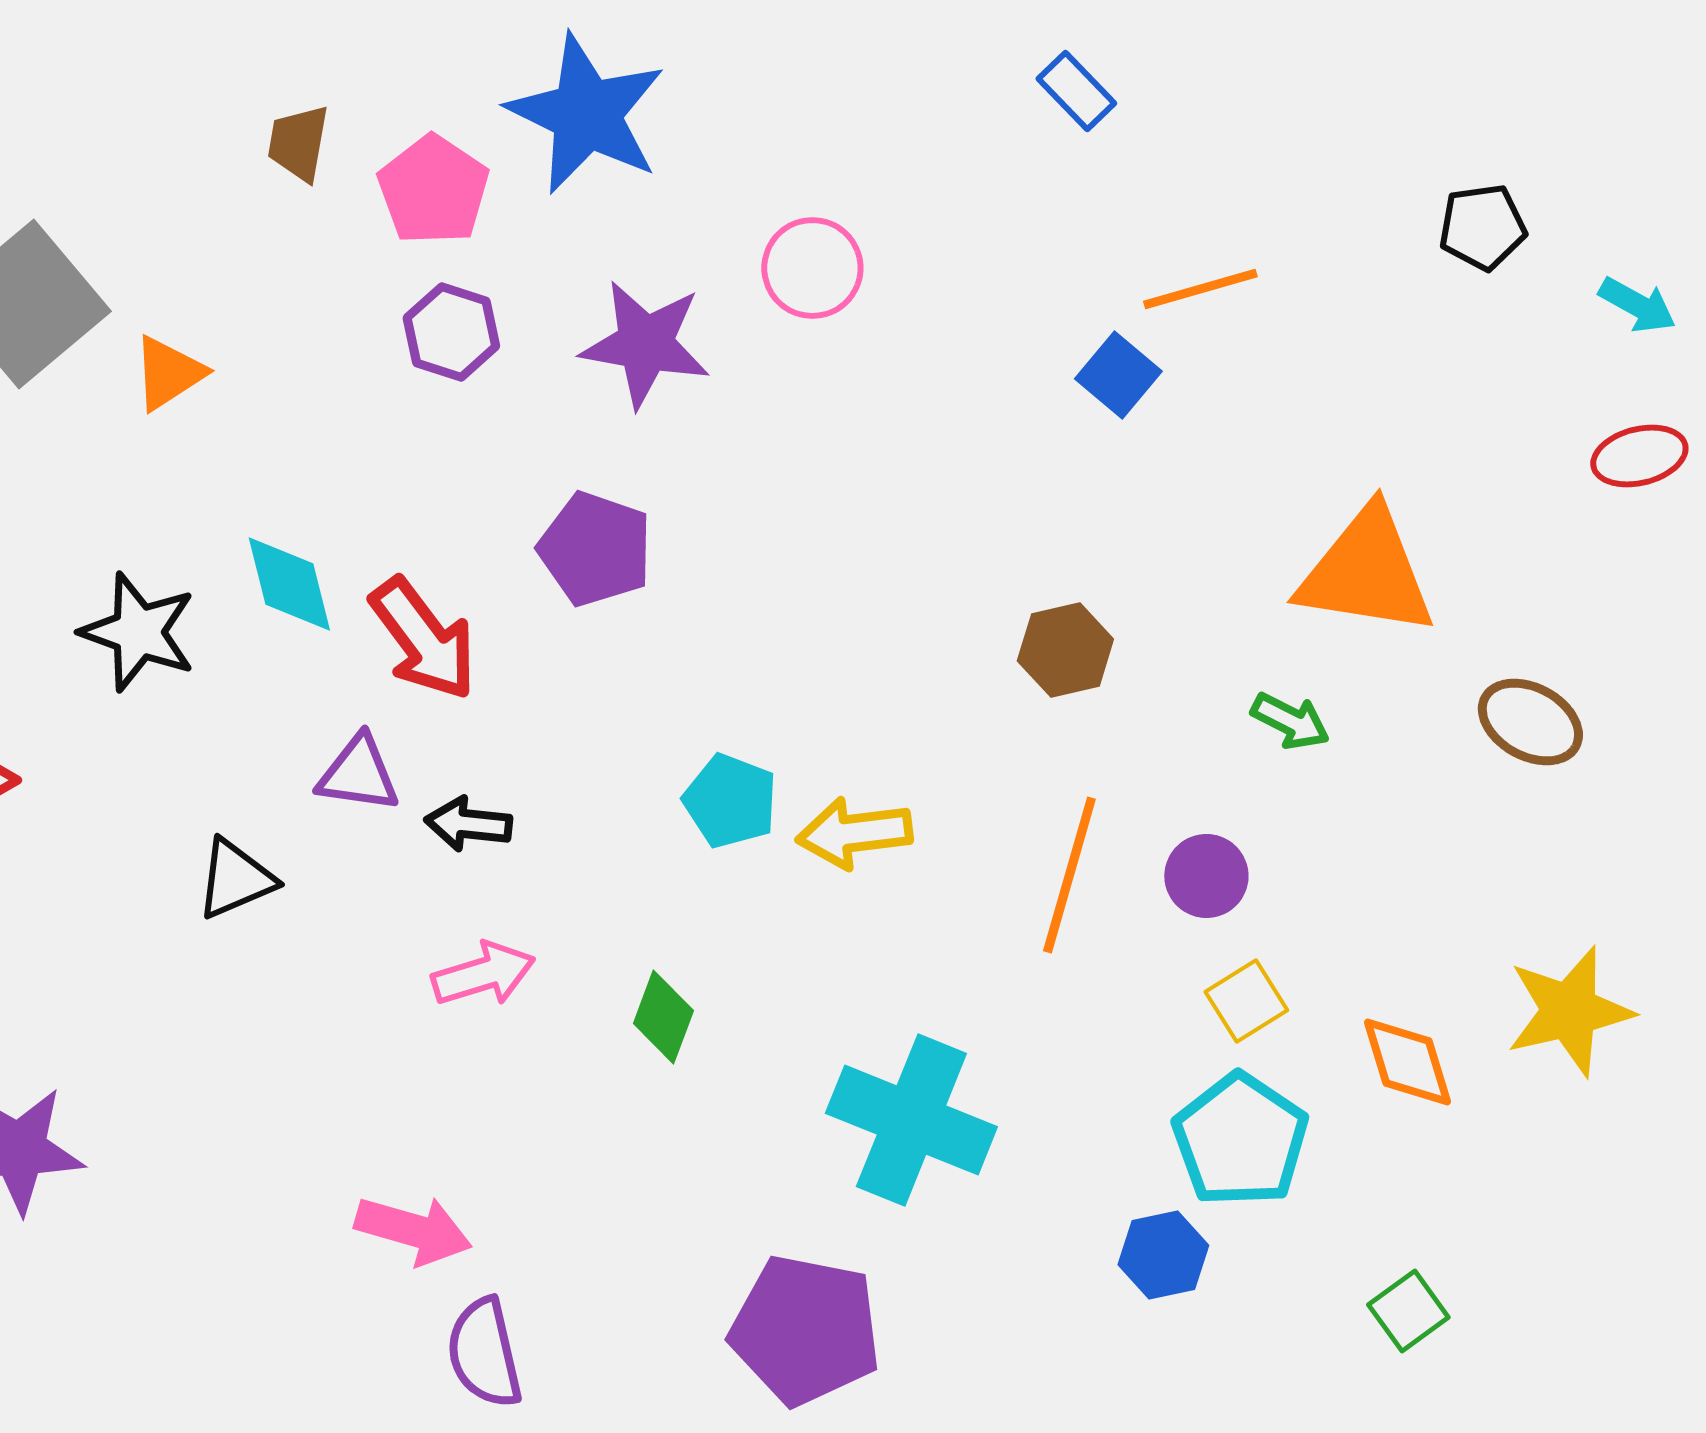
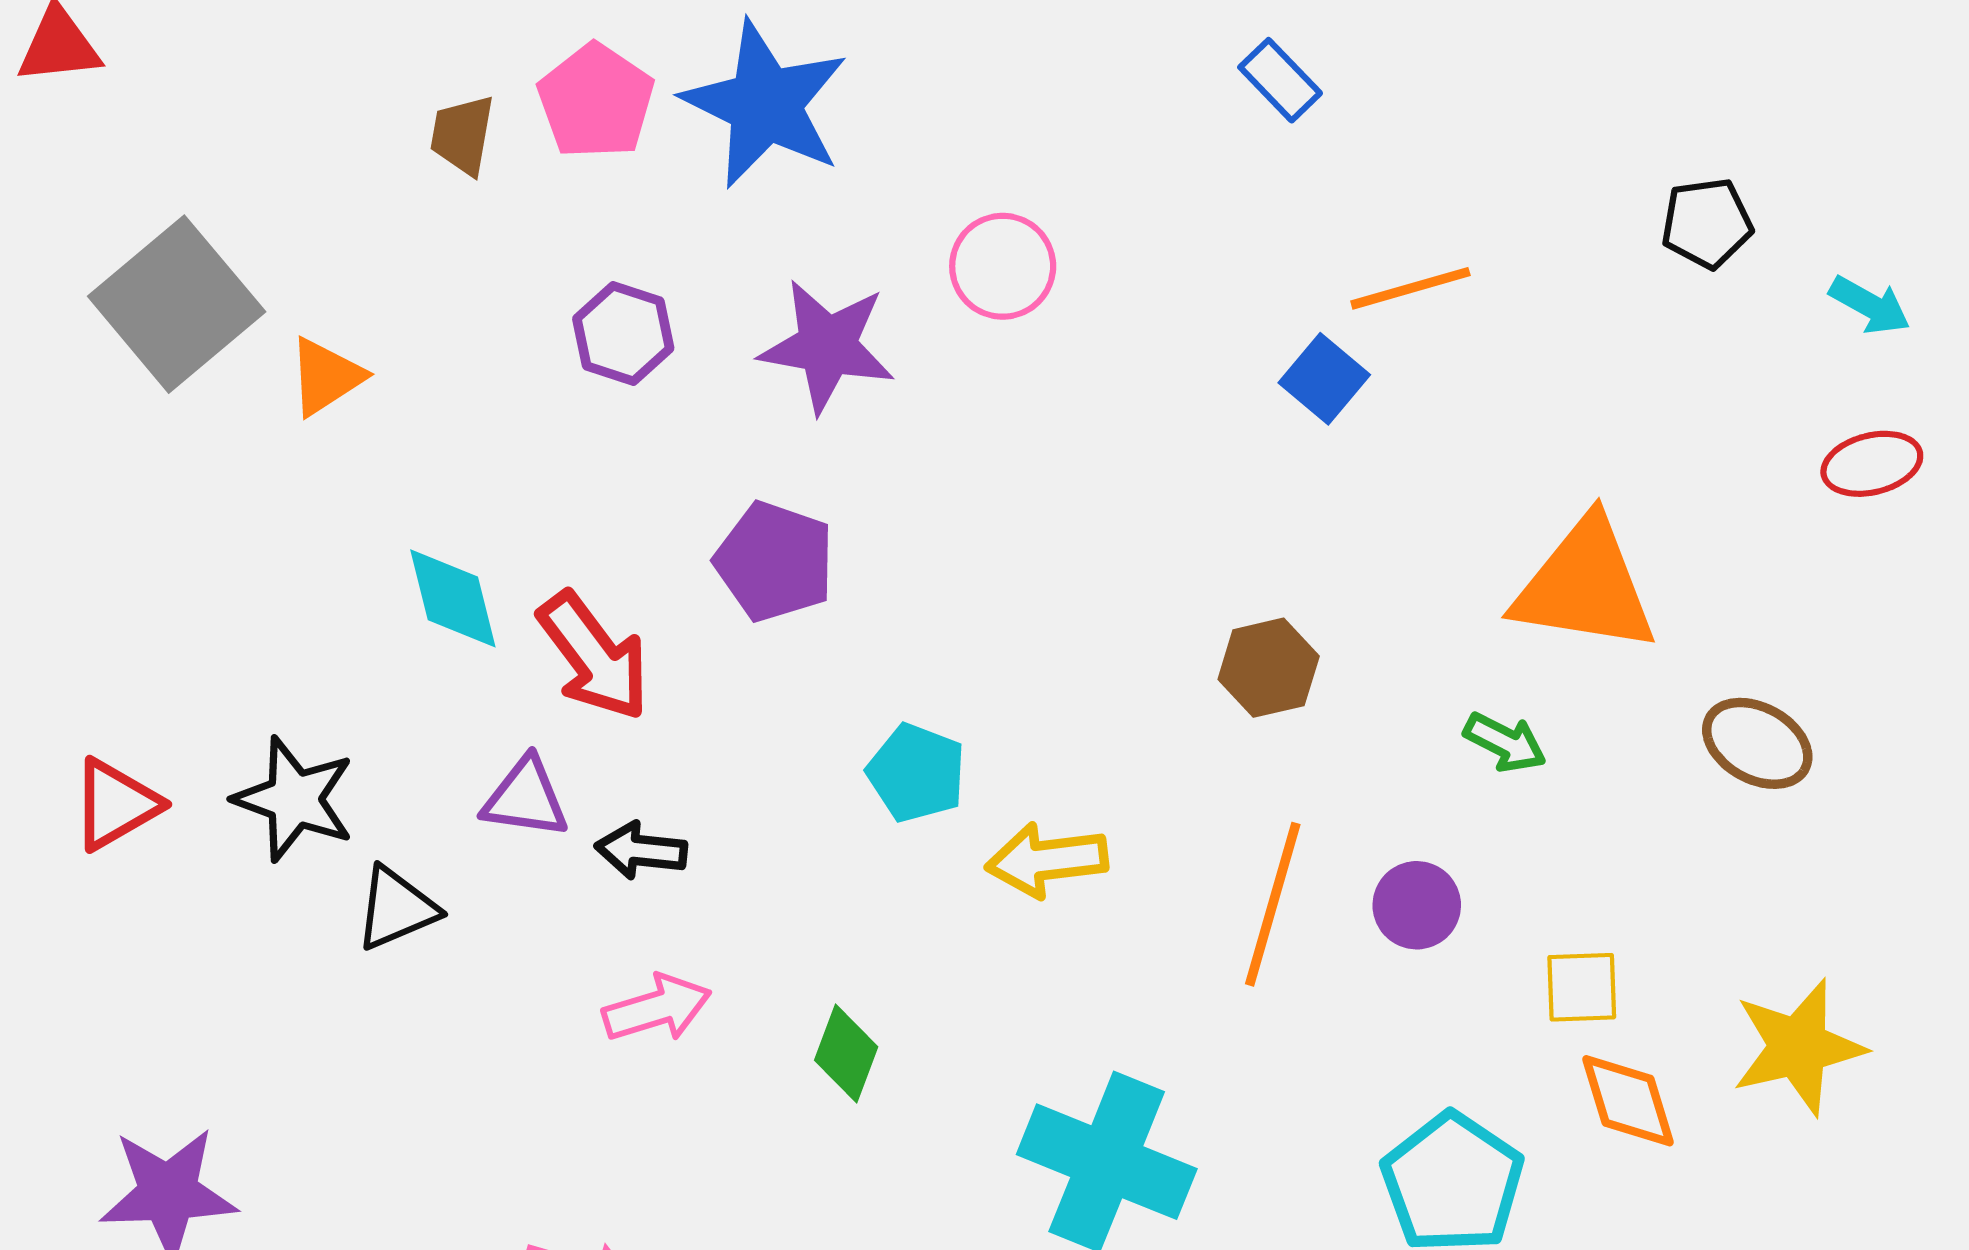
pink pentagon: (433, 190) -> (596, 101), moved
black star: (138, 632) -> (294, 799), moved
cyan pentagon: (730, 801) -> (916, 773), moved
yellow square: (1246, 1001) -> (1582, 987), moved, turned 30

